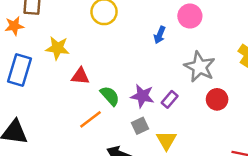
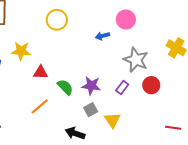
blue arrow: (160, 35) -> (102, 36), turned 56
purple rectangle: (170, 99) -> (122, 87), moved
orange line: (91, 119) -> (40, 106), moved

